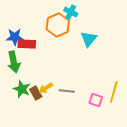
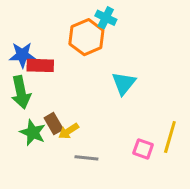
cyan triangle: (89, 39) -> (124, 83), moved
gray line: (67, 91) -> (86, 158), moved
brown rectangle: (36, 93) -> (54, 124), moved

